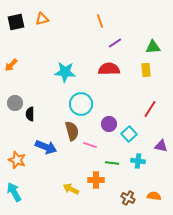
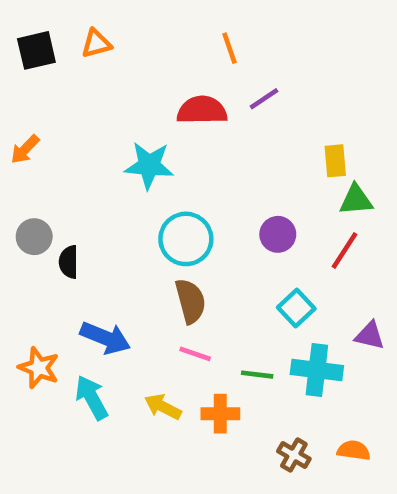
green triangle: (153, 47) -> (356, 200), moved
red semicircle: (109, 69) -> (202, 110), moved
purple circle: (109, 124) -> (278, 234), moved
brown semicircle: (72, 131) -> (190, 301), moved
pink line: (90, 145) -> (195, 354), moved
cyan cross: (138, 161) -> (317, 370), size x1.5
yellow arrow: (71, 189) -> (163, 407), moved
cyan arrow: (14, 192) -> (92, 398), moved

